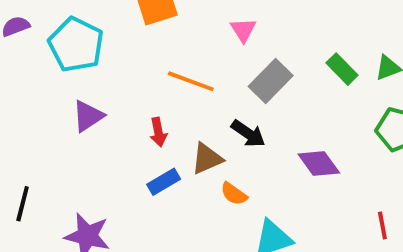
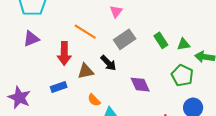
red arrow: (158, 132) -> (64, 53), size x1.6
blue rectangle: (164, 182) -> (59, 87), moved
orange semicircle: (234, 194) -> (94, 100), moved

